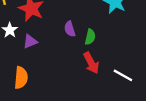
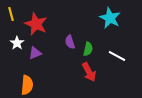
white line: (123, 75) -> (117, 56), moved

